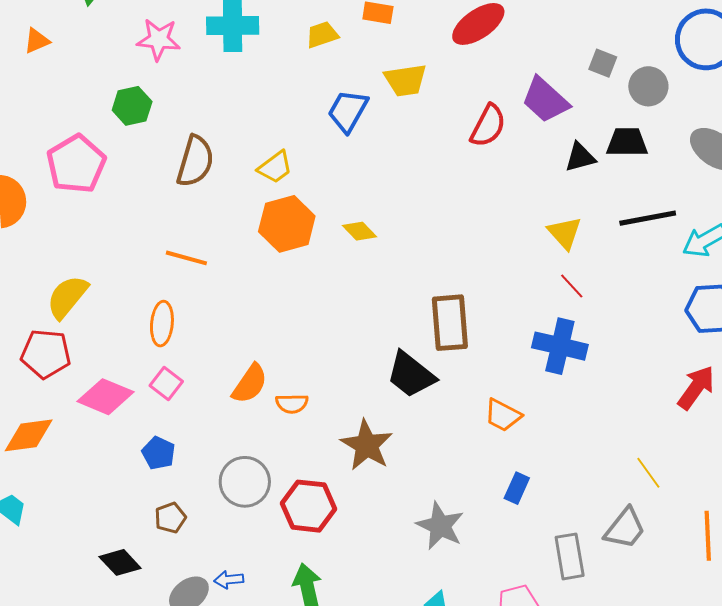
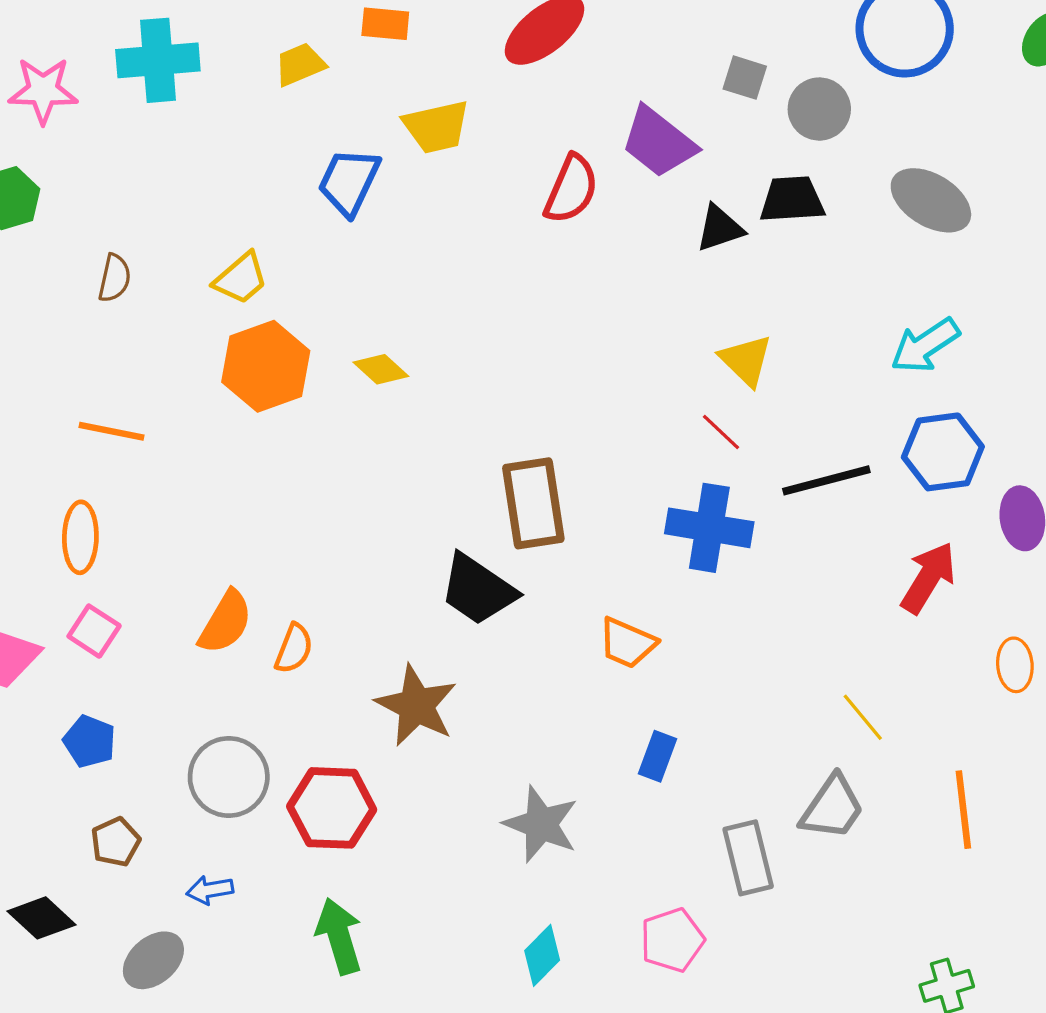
brown semicircle: (195, 161) -> (114, 278), size x0.6
black line: (648, 218) -> (826, 480), moved
yellow triangle: (565, 233) -> (746, 360), moved
orange semicircle: (292, 404) -> (294, 649), turned -64
blue arrow: (229, 580) -> (210, 890), moved

